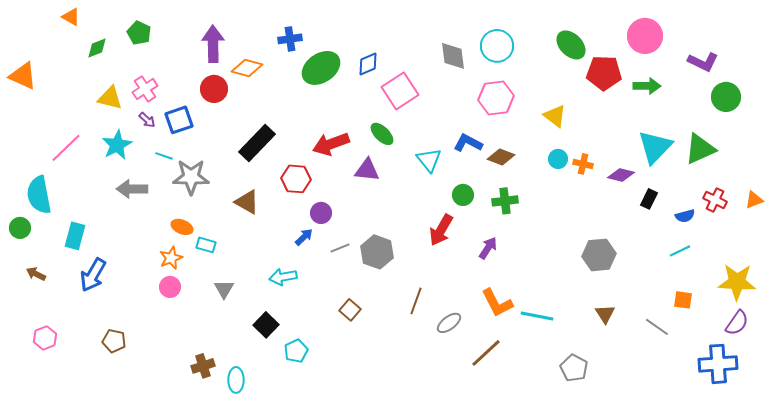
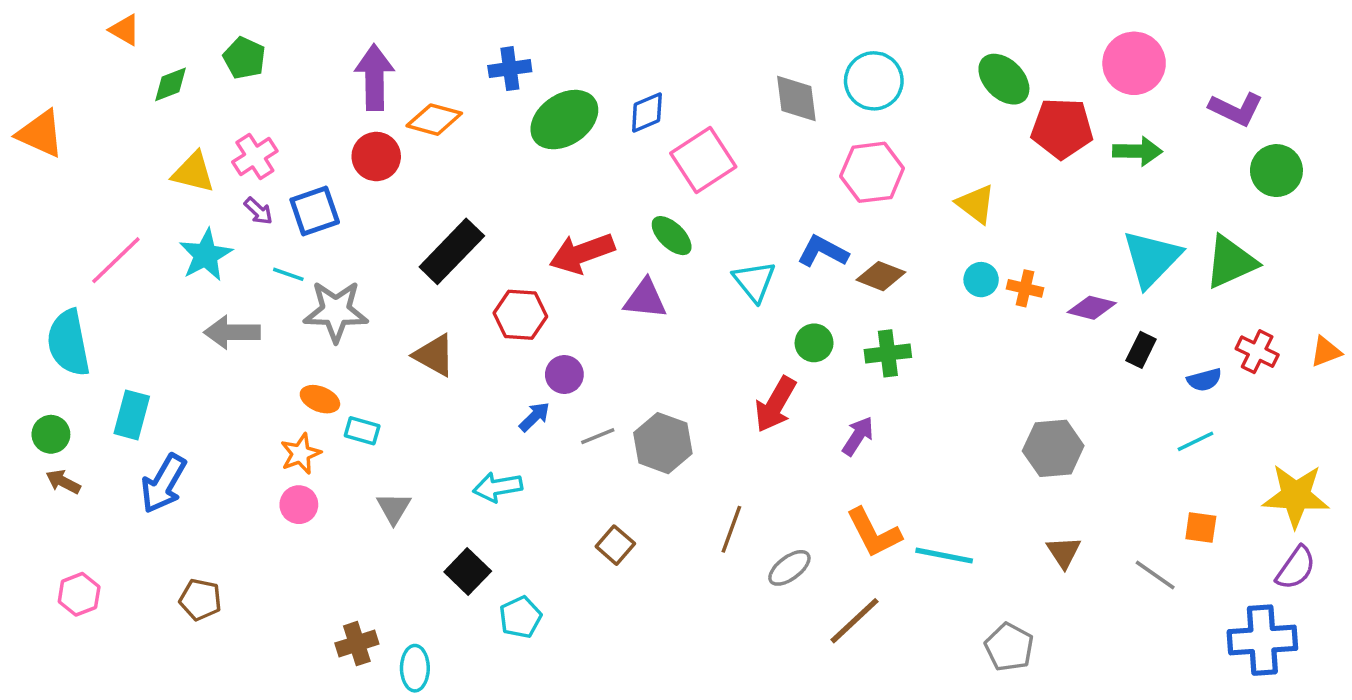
green circle: (20, 228) -> (51, 434), moved

